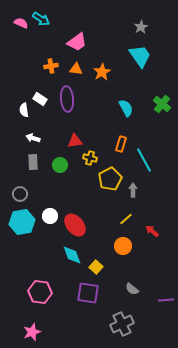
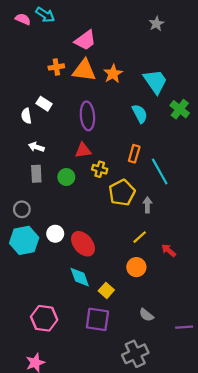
cyan trapezoid: (140, 56) -> (155, 81), moved
orange triangle: (76, 69) -> (84, 70), size x1.6
purple ellipse: (67, 99) -> (87, 116), moved

